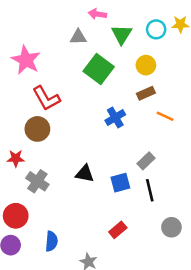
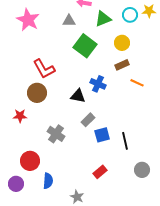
green triangle: (122, 34) -> (103, 19), turned 36
pink star: (26, 60) -> (28, 20), moved
blue cross: (115, 117) -> (98, 84), turned -35
gray rectangle: (146, 161) -> (88, 120), moved
black triangle: (85, 174) -> (78, 96), moved
gray cross: (37, 181) -> (56, 134), moved
red circle: (16, 216) -> (30, 161), moved

